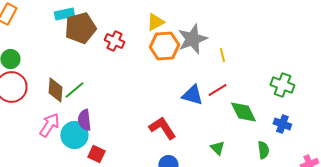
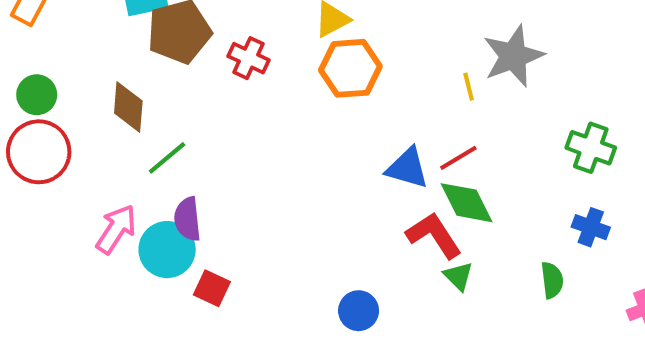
gray star: (192, 39) -> (513, 56), moved
brown diamond: (55, 90) -> (128, 107), moved
green diamond: (243, 112) -> (467, 203), moved
red L-shape: (162, 128) -> (434, 235), moved

